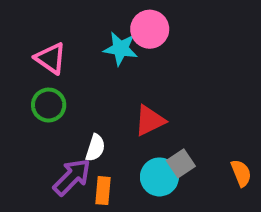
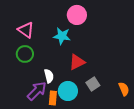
cyan star: (121, 49) -> (62, 36), moved
white semicircle: (95, 148) -> (49, 76), turned -32
cyan circle: (159, 177) -> (68, 91), moved

